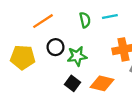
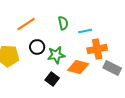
cyan line: (110, 17) -> (85, 31), moved
orange diamond: (102, 83) -> (78, 67), moved

